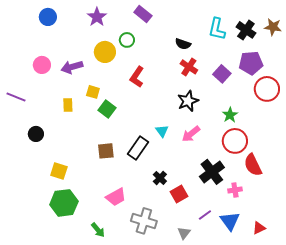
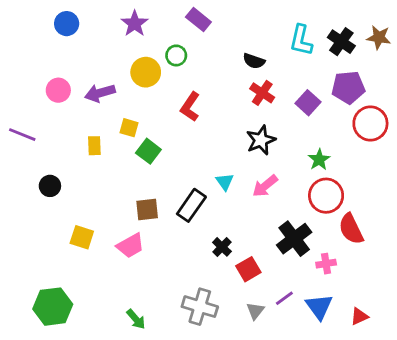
pink trapezoid: (116, 197) -> (130, 246), moved
green hexagon: (64, 203) -> (53, 307), moved
gray triangle: (184, 233) -> (255, 311), moved

